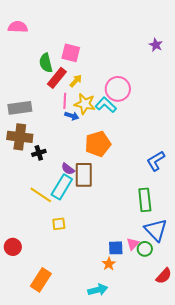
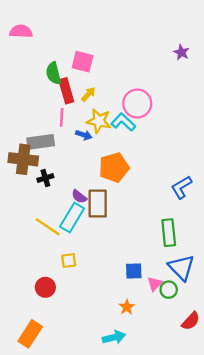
red rectangle: (57, 78) -> (66, 91), turned -55
pink line: (65, 101) -> (62, 117), moved
gray rectangle: (20, 108) -> (41, 142), moved
red circle: (13, 247) -> (45, 287), moved
blue square: (116, 248) -> (134, 271), moved
orange rectangle: (41, 280) -> (30, 334), moved

